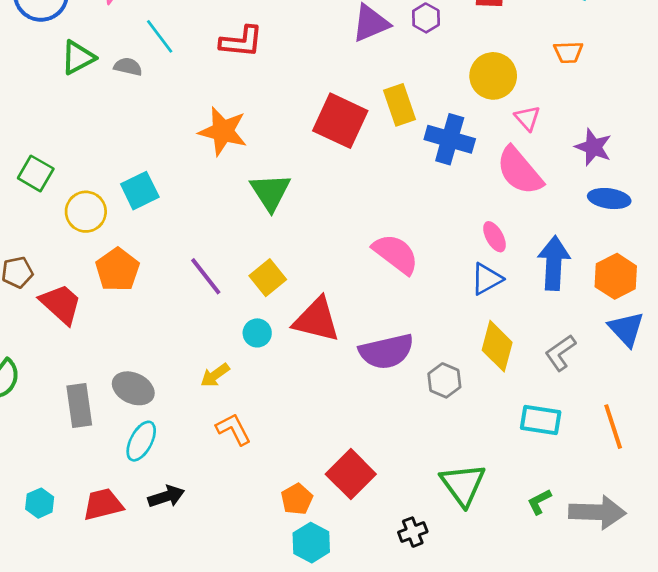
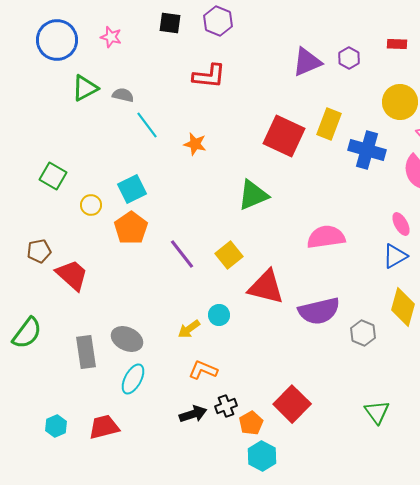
cyan line: (160, 36) -> (147, 125), moved
yellow rectangle: (400, 105) -> (329, 124), turned 40
orange star: (223, 131) -> (195, 144), size x0.6
green triangle: (270, 192) -> (253, 195), moved, turned 40
yellow circle: (86, 212) -> (91, 205), size x0.7
pink semicircle: (396, 254) -> (326, 237), turned -45
orange pentagon: (117, 270) -> (131, 228), moved
cyan circle: (257, 333) -> (219, 315), moved
orange L-shape: (233, 429) -> (203, 370), turned -40
green triangle: (463, 485) -> (377, 412), size x0.7
black arrow: (166, 496) -> (193, 414), moved
black cross: (413, 532) -> (226, 406), moved

